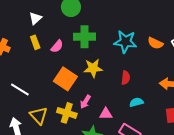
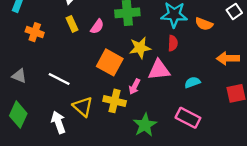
orange semicircle: (155, 43) -> (204, 24), moved
red semicircle: (126, 78) -> (173, 43), moved
pink triangle: (106, 114) -> (159, 70), moved, size x1.5

